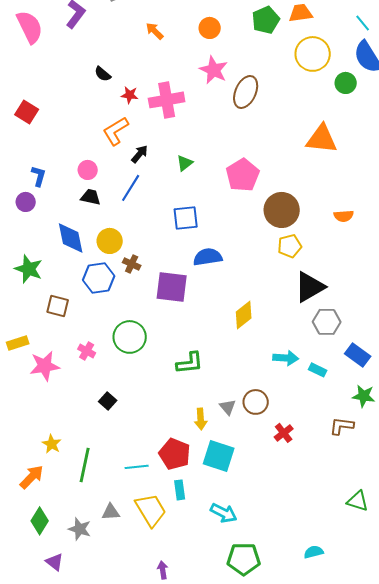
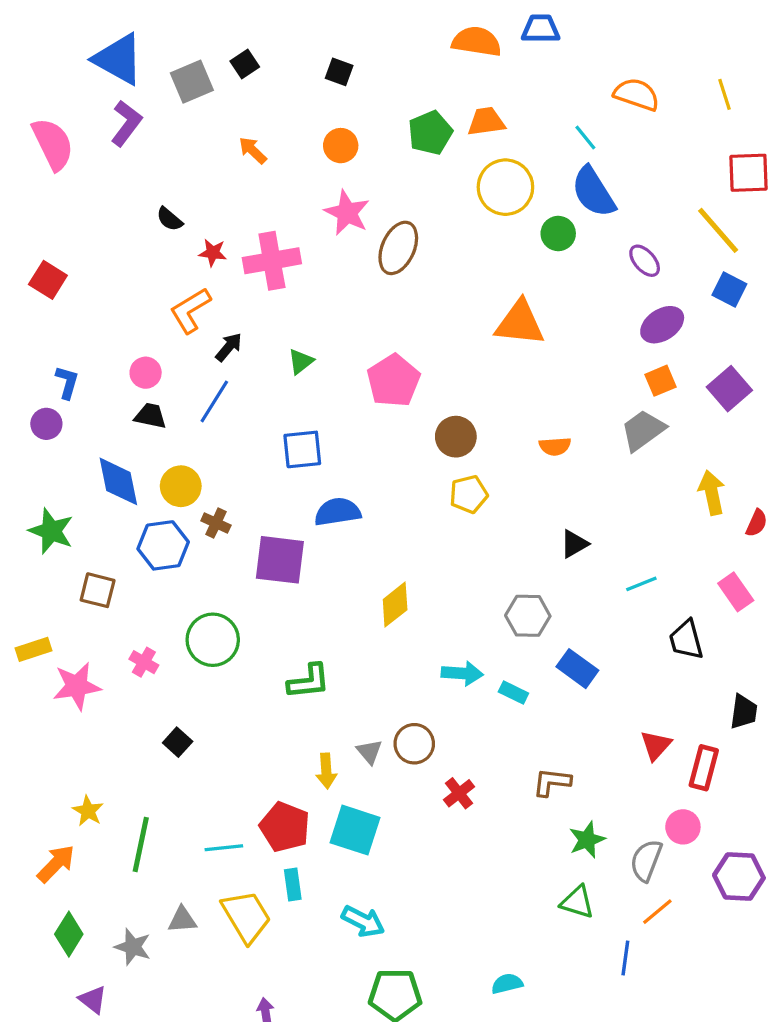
brown circle: (282, 210) -> (456, 437), size x0.7
black triangle: (310, 287) -> (574, 544), moved, size x0.6
green star: (364, 396) -> (587, 840), moved, turned -30

